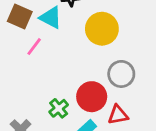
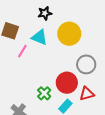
cyan triangle: (51, 18) -> (39, 37), moved

